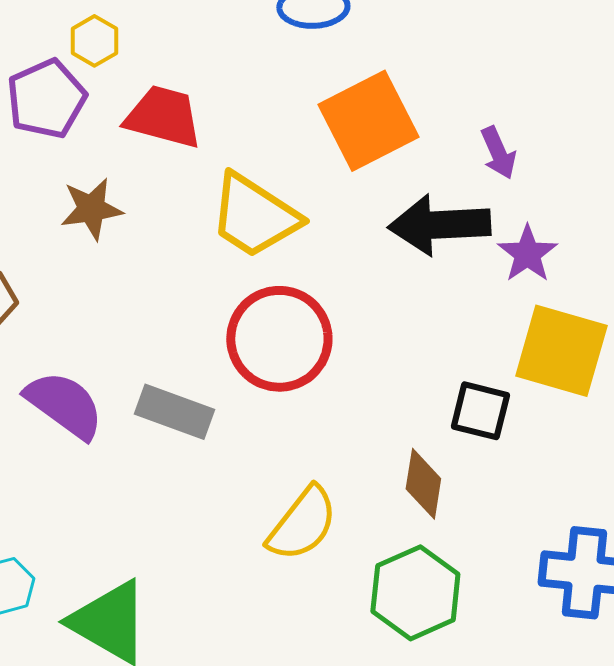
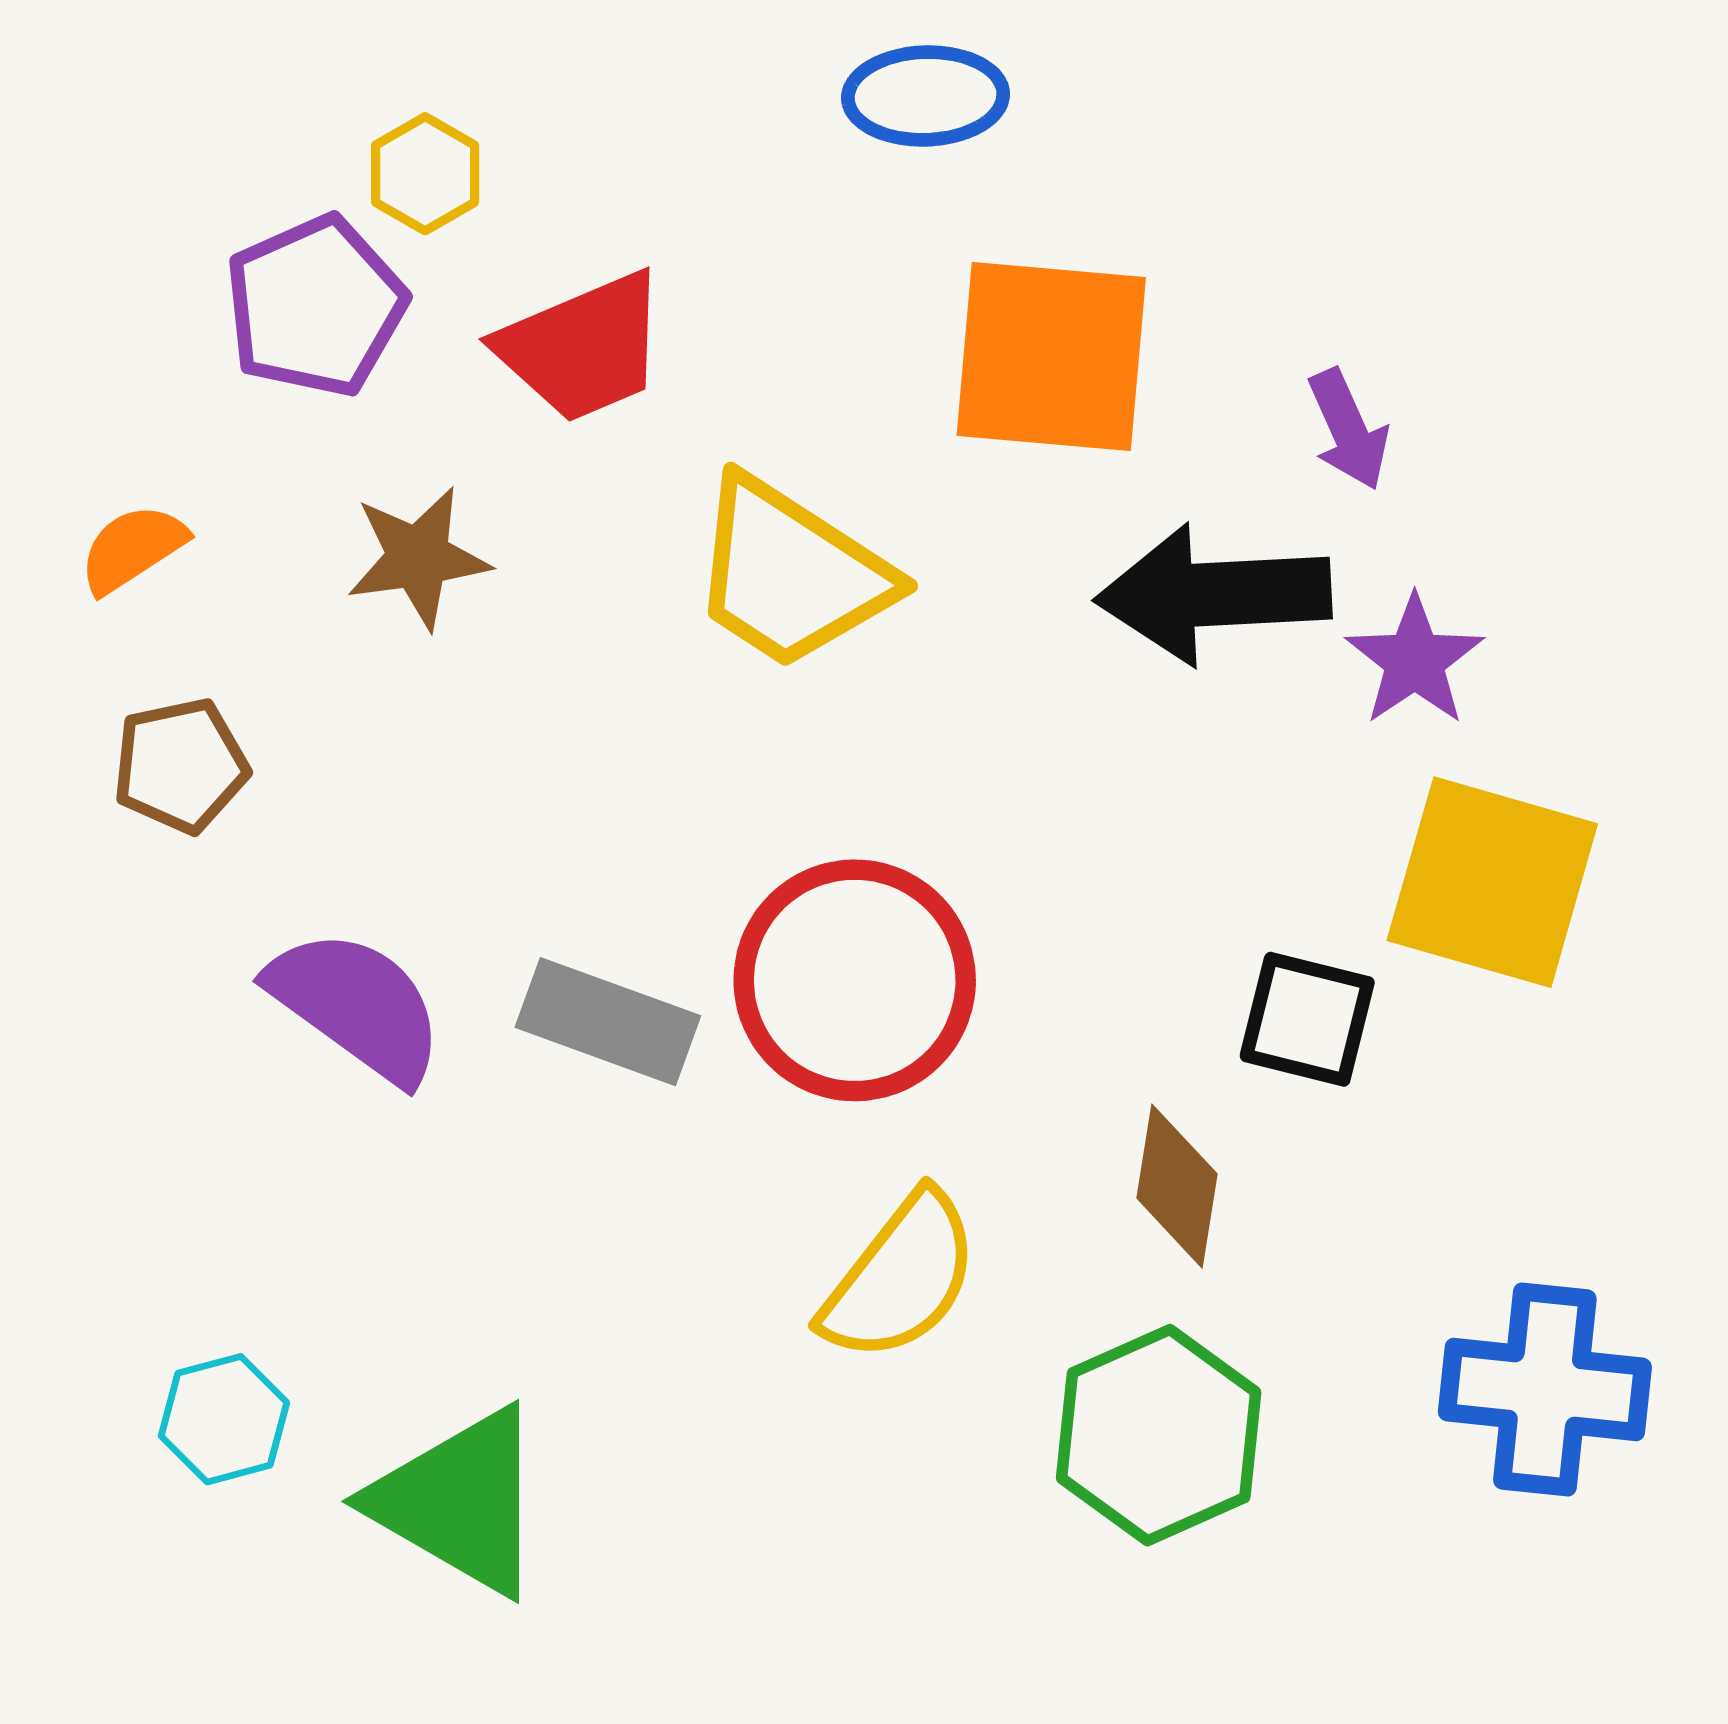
red trapezoid: (163, 117) -> (583, 347), turned 142
orange square: (368, 121) -> (1051, 357), turned 32
red circle: (279, 339) -> (855, 980), moved

